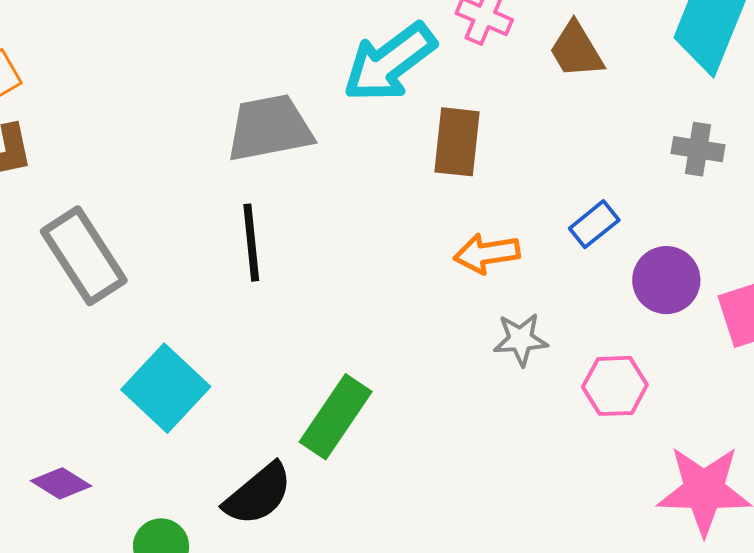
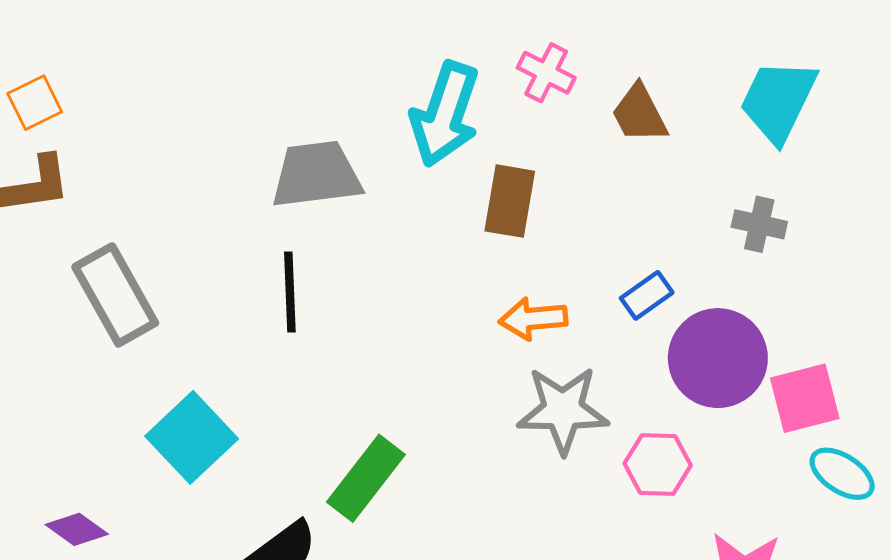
cyan arrow: (389, 62) -> (445, 114), turned -38
purple circle: (666, 280) -> (718, 358), size x1.4
gray star: (521, 339) -> (563, 410), size x1.6

